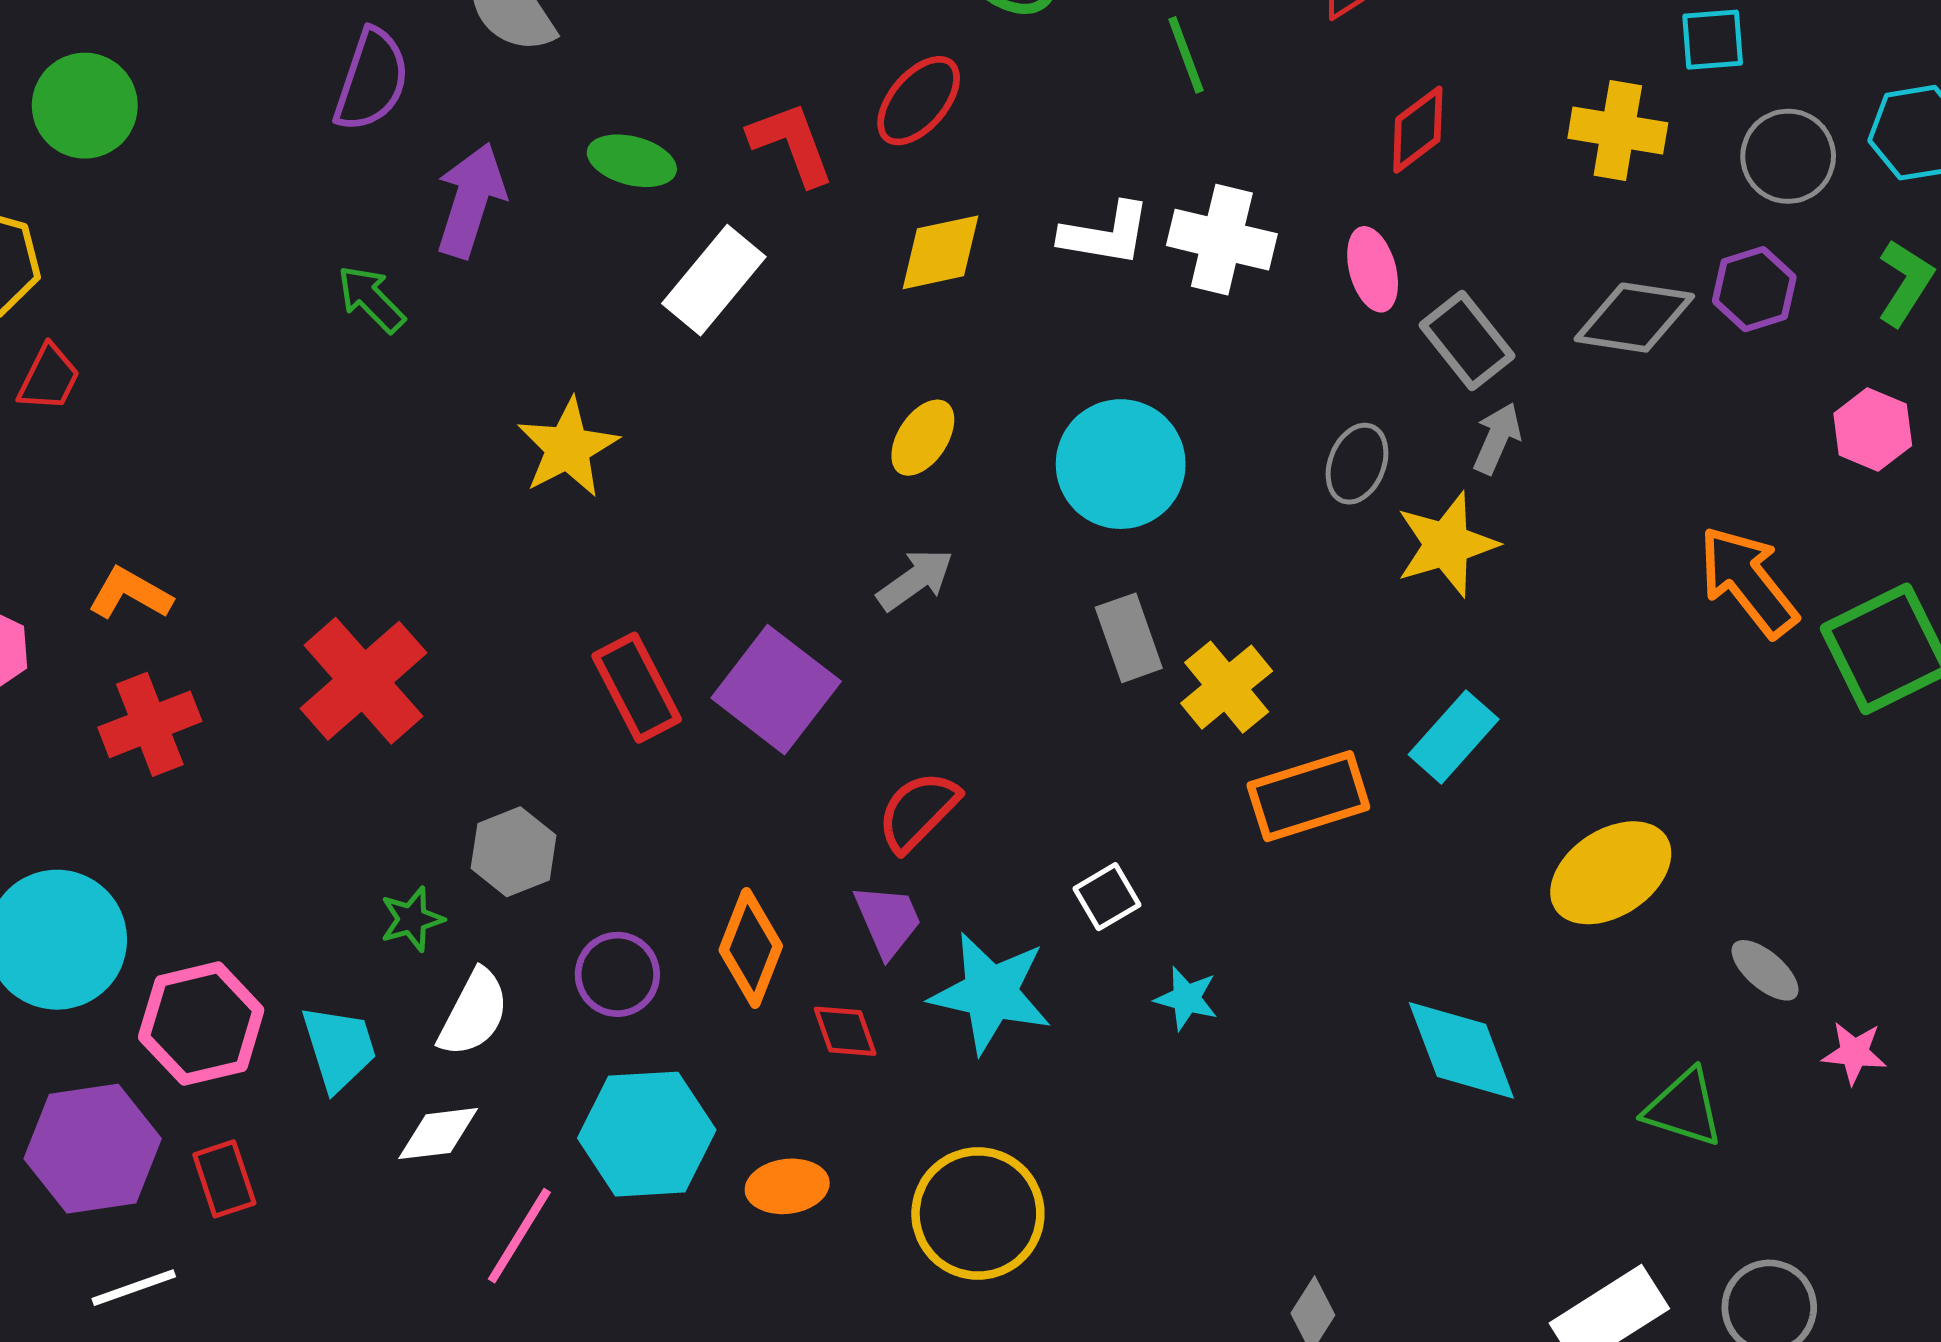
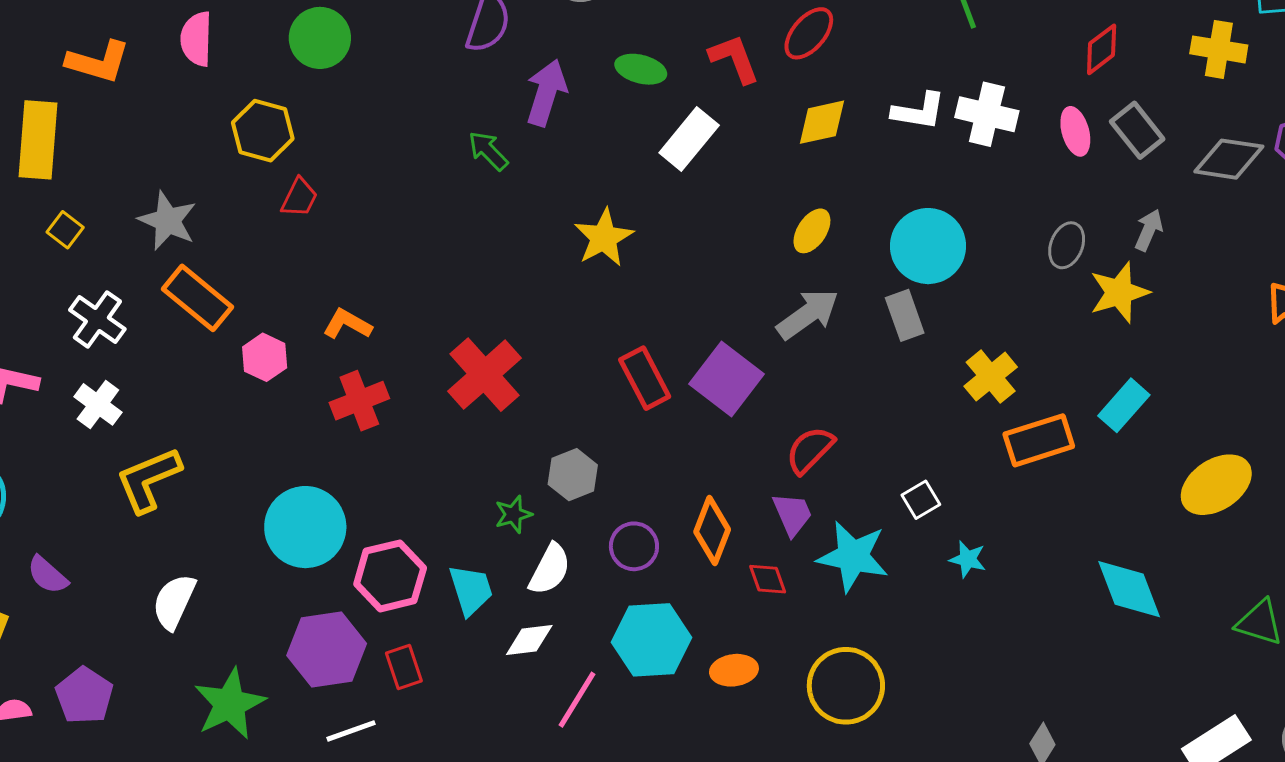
gray rectangle: (1467, 341) -> (1137, 130), moved
gray arrow: (915, 580) -> (808, 314), size x1.4
gray rectangle: (1129, 638) -> (905, 315), moved

